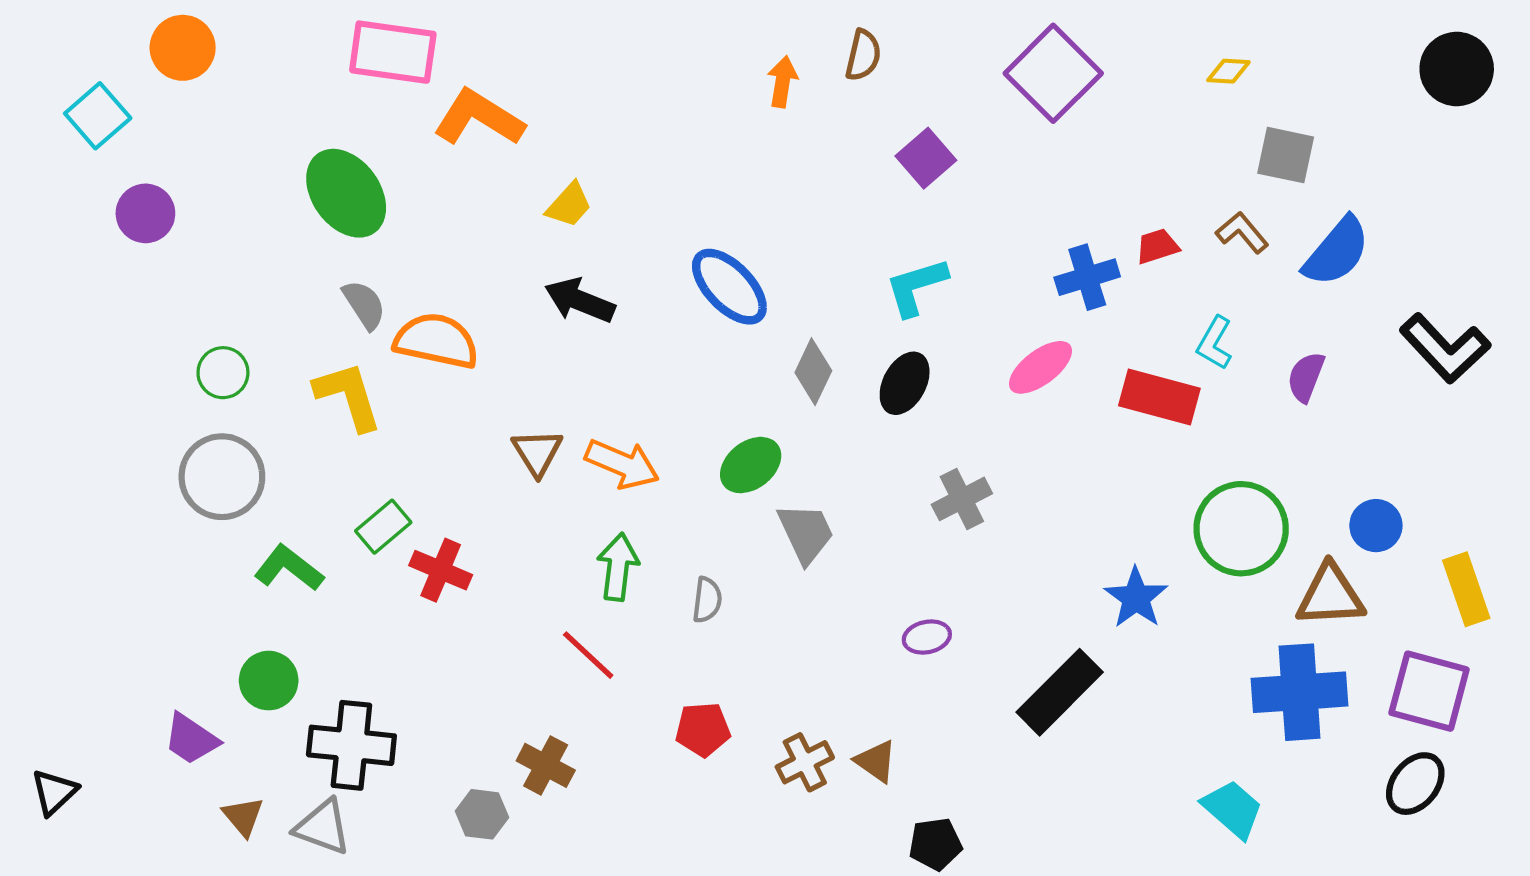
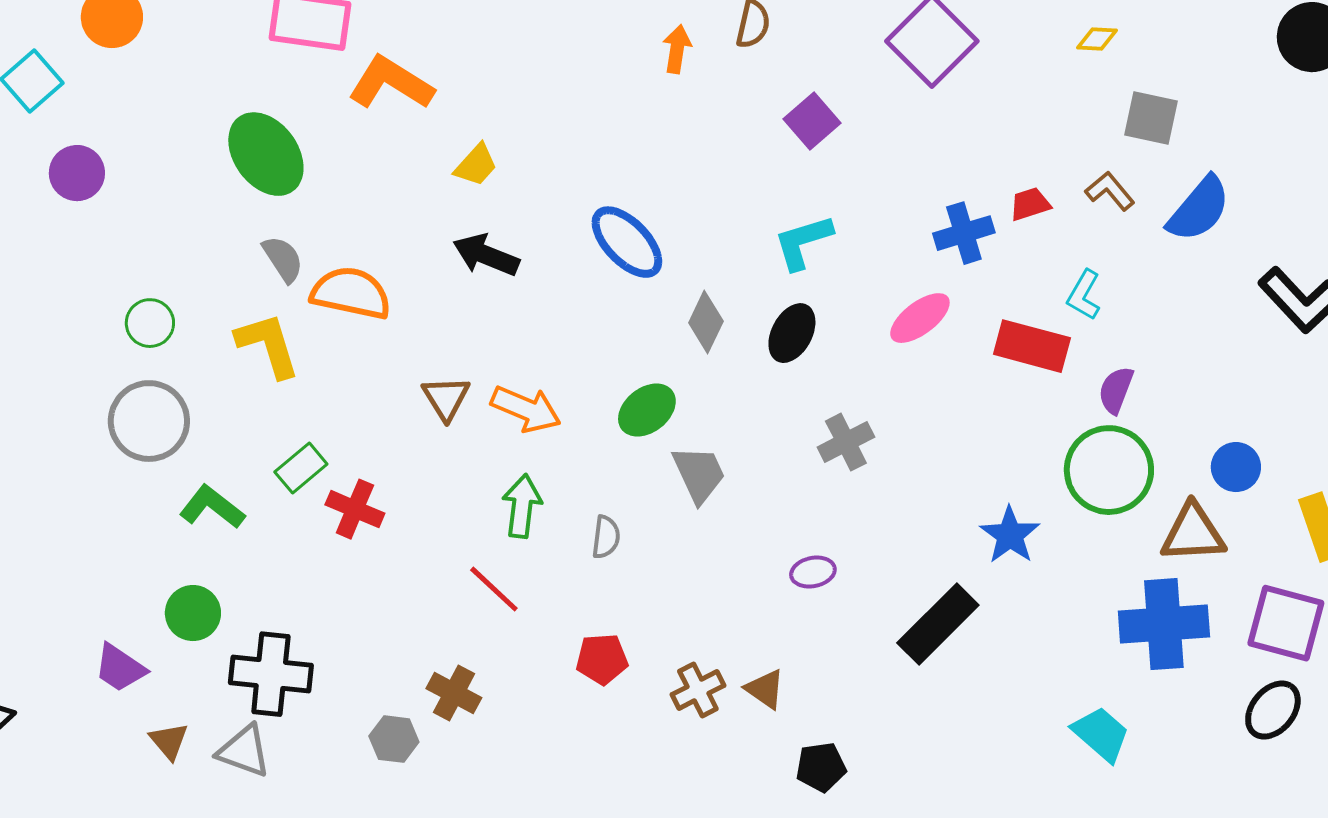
purple semicircle: (1306, 377) -> (1116, 390), moved

